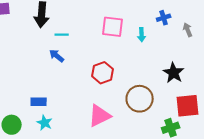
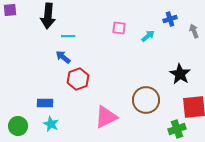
pink square: (113, 27) -> (119, 28), size x0.6
cyan arrow: (142, 35) -> (148, 36), turned -128
red hexagon: (103, 73) -> (78, 79), moved

